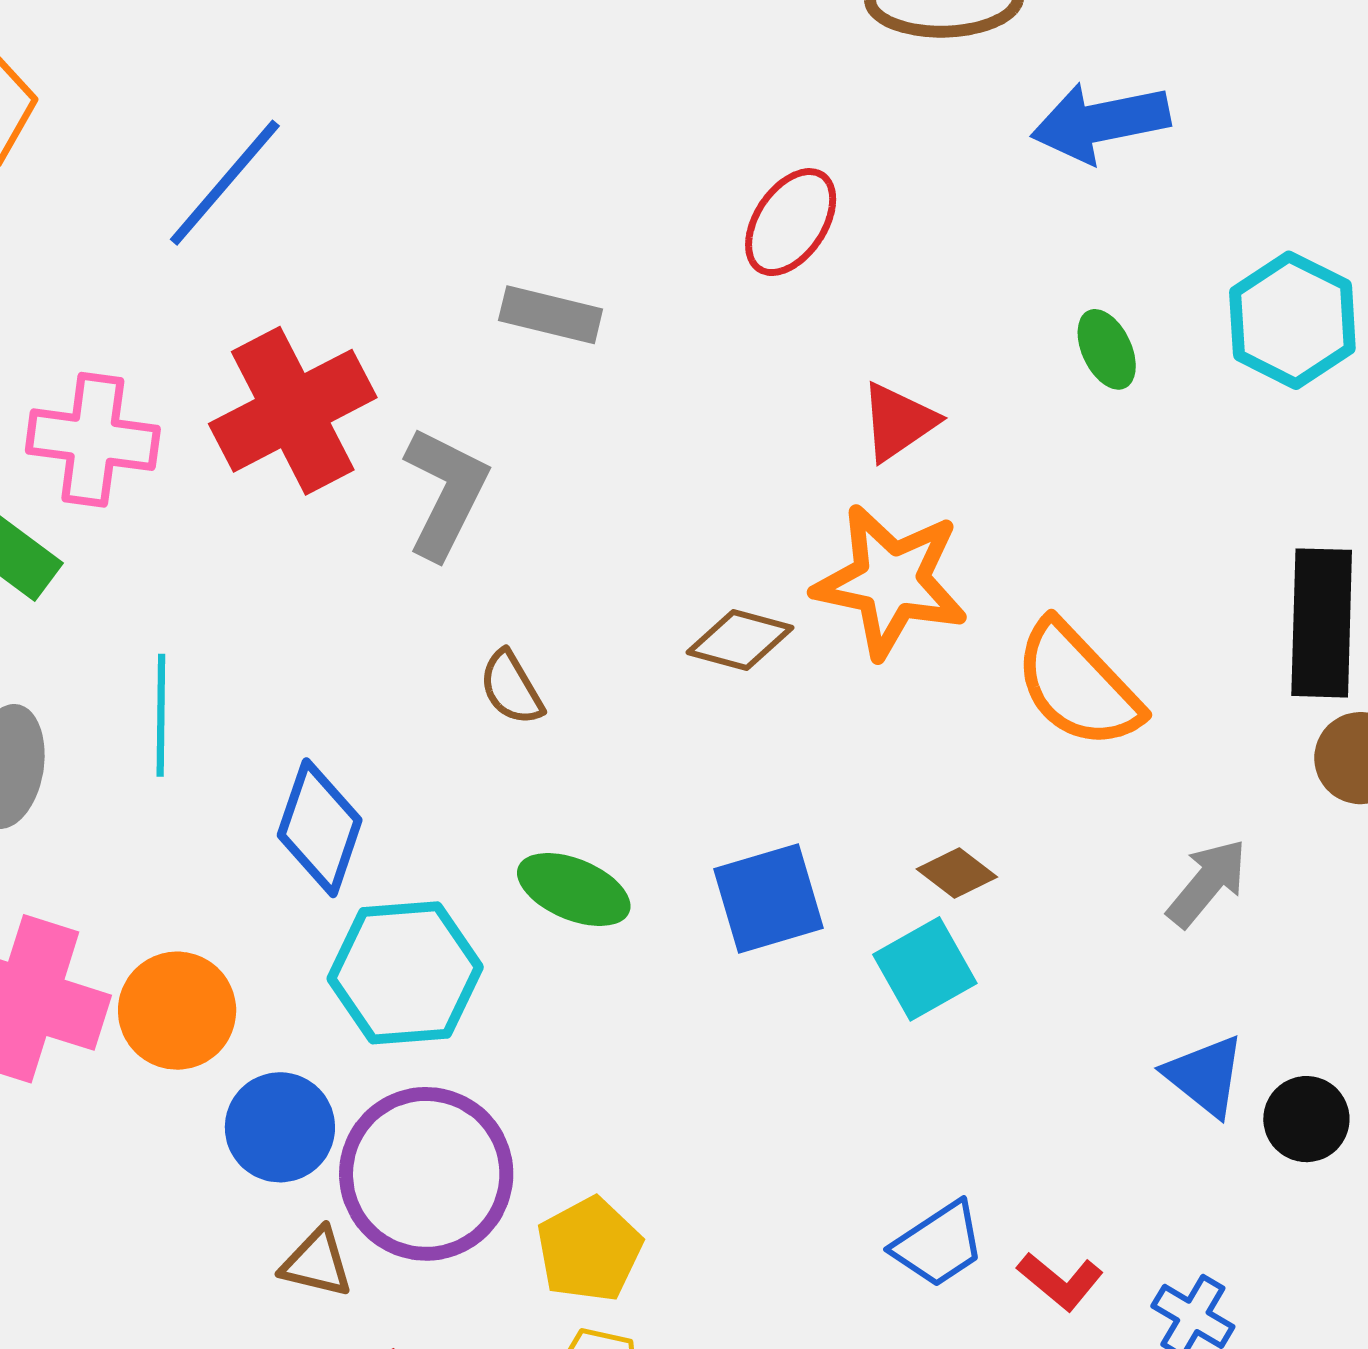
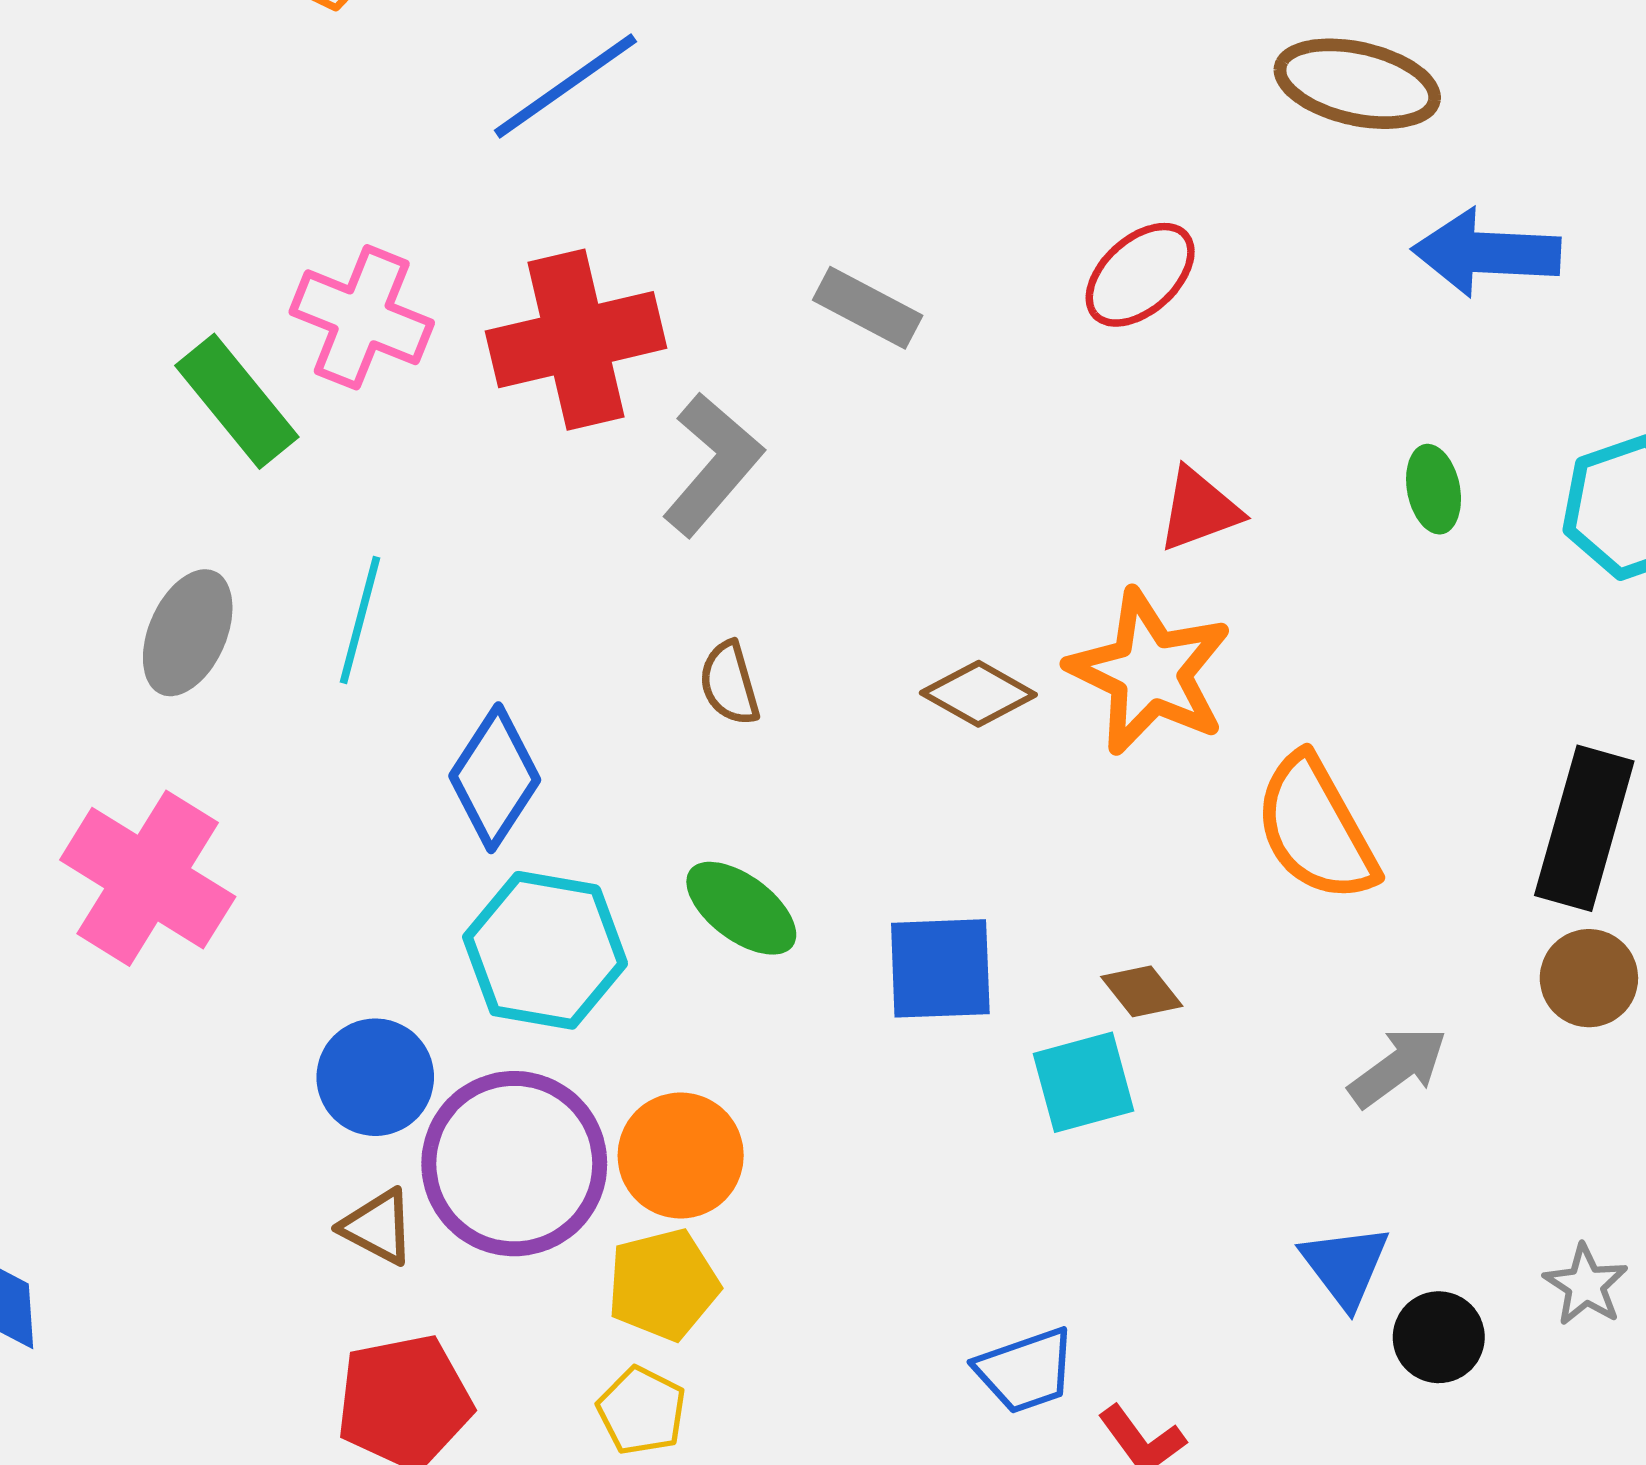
orange circle: (177, 1011) -> (681, 1156), moved

